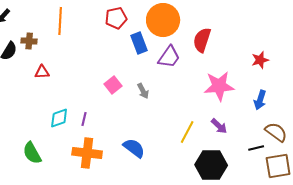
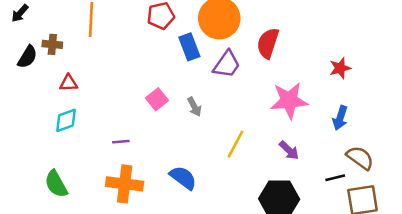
cyan diamond: (59, 118) -> (66, 120), moved
purple line: (84, 119) -> (121, 142), turned 72
yellow line: (187, 132) -> (235, 144), moved

